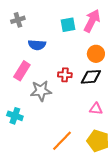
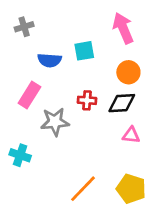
pink arrow: (92, 21) -> (123, 28), turned -50
cyan square: (68, 25) -> (84, 51), moved
pink triangle: (96, 109) -> (131, 135), moved

